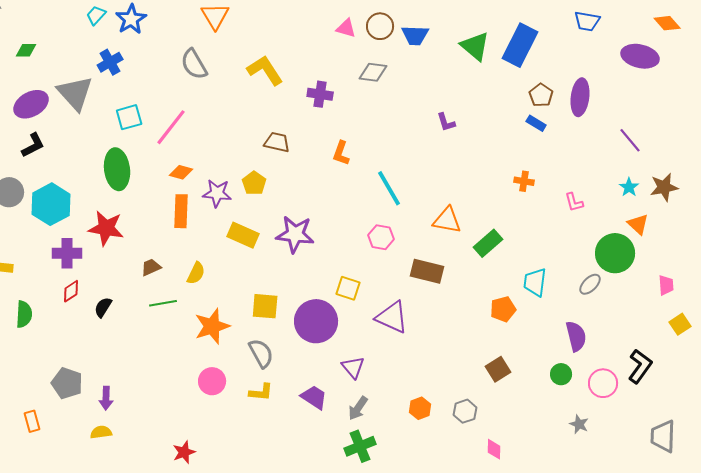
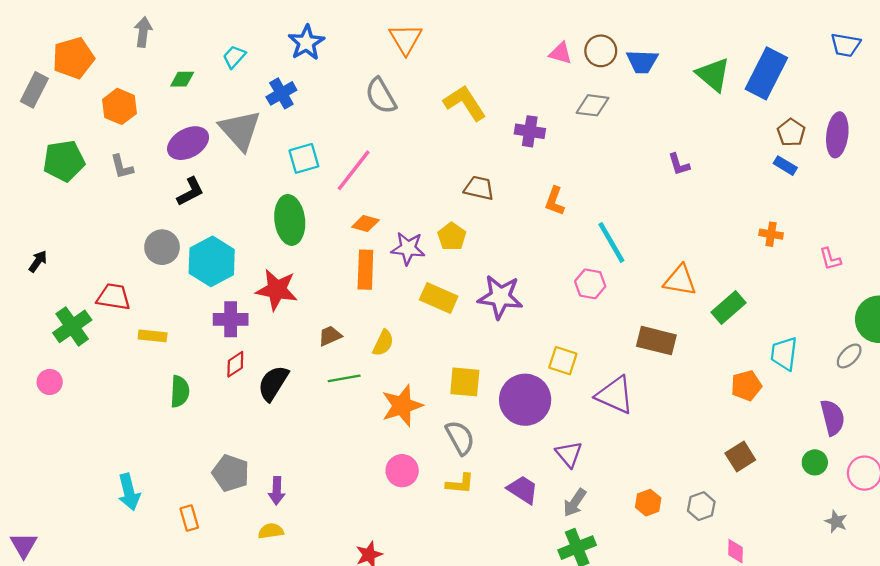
cyan trapezoid: (96, 15) -> (234, 57), moved
pink hexagon: (381, 237) -> (590, 284), moved
black semicircle: (103, 307) -> (273, 383), size x1.5

